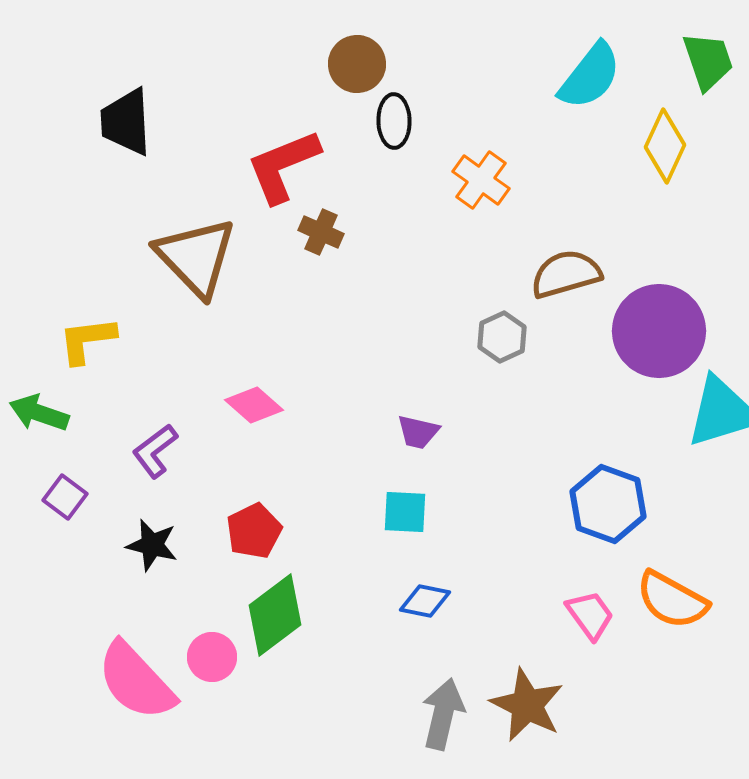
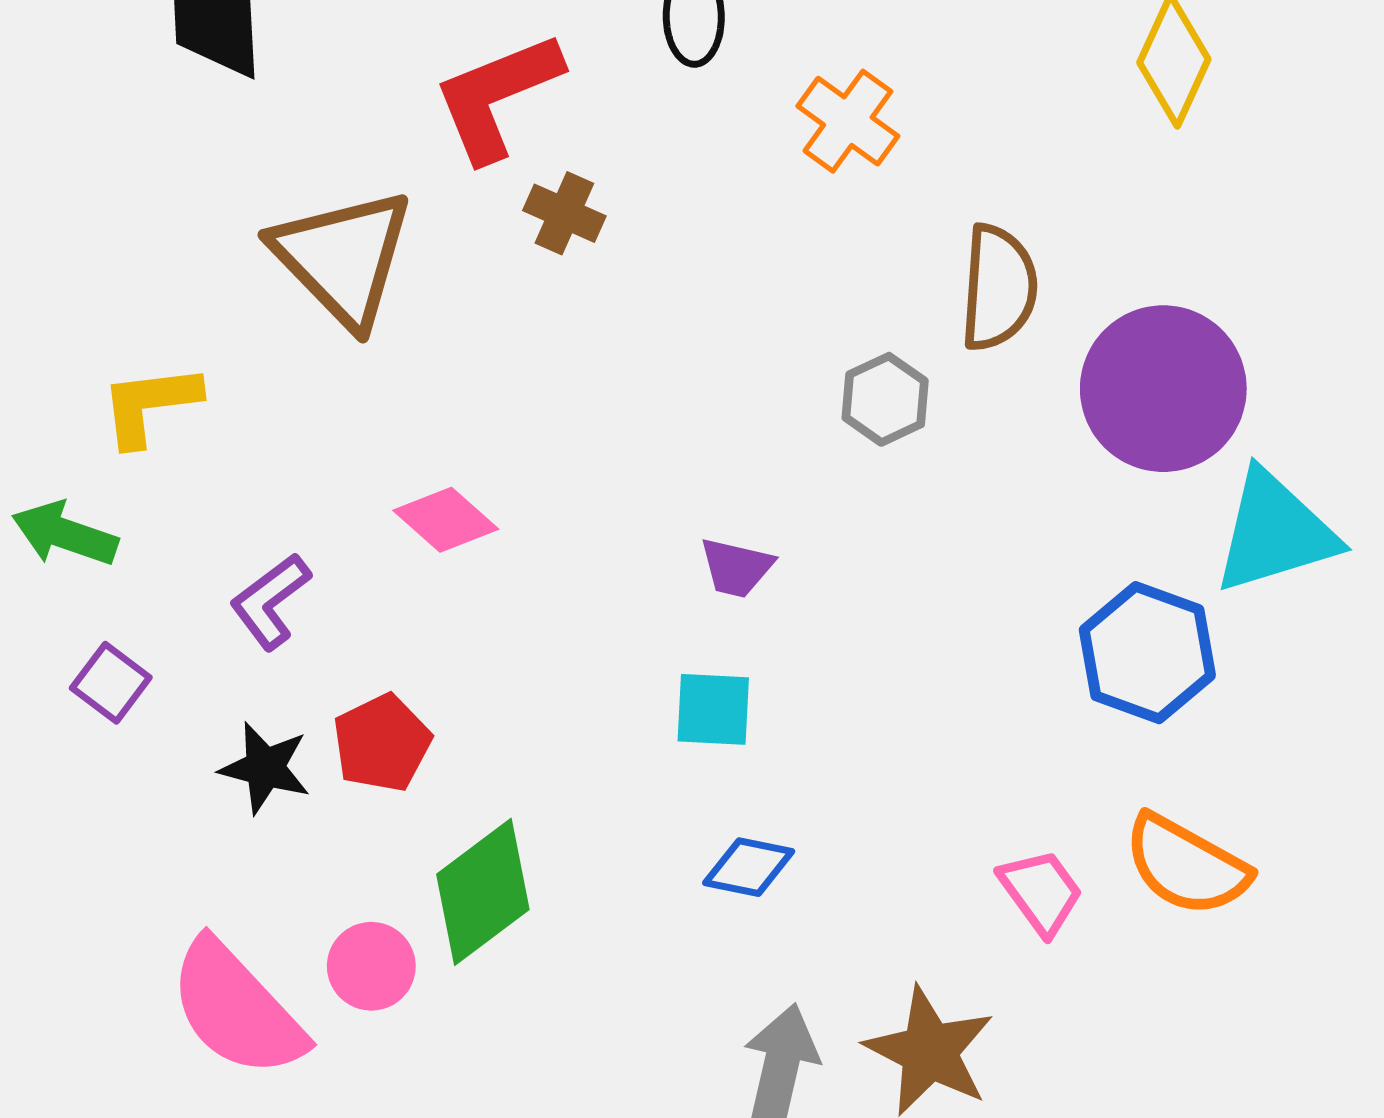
brown semicircle: (566, 274) -> (999, 288), turned 110
blue hexagon: (608, 504) -> (1147, 653), moved
red pentagon: (254, 531) -> (382, 743), moved

